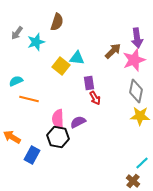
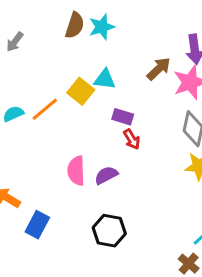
cyan star: (36, 42) -> (102, 27), moved
purple rectangle: (89, 83) -> (123, 117), turned -64
orange line: (29, 99) -> (45, 109), moved, turned -54
black hexagon: (58, 137) -> (109, 231), moved

